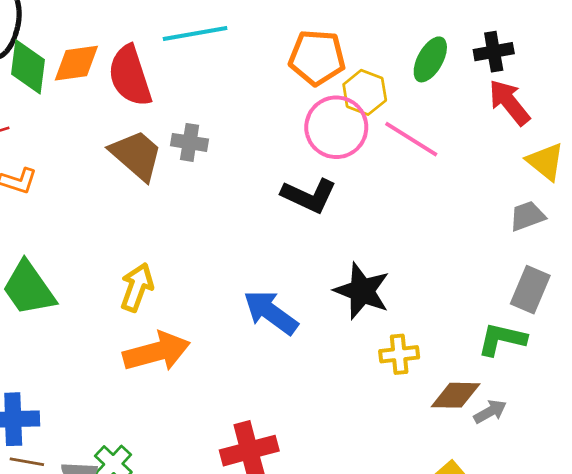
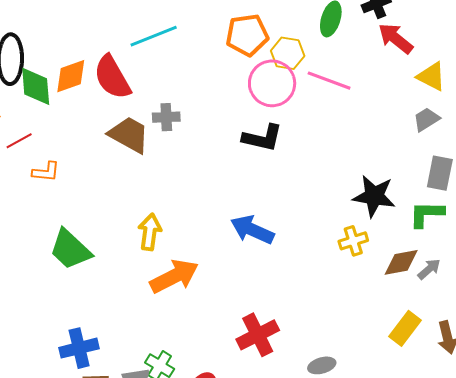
black star: (362, 291) -> (374, 196), moved

